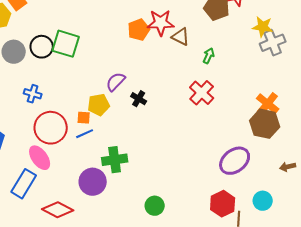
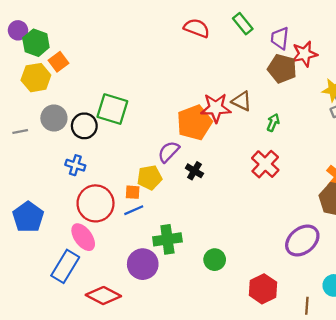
red star: (161, 23) -> (216, 108), moved
orange pentagon: (139, 30) -> (194, 122), moved, size x1.4
black circle: (42, 47) -> (84, 126), moved
red hexagon: (223, 204) -> (263, 289), moved
green circle: (155, 206) -> (215, 260), moved

